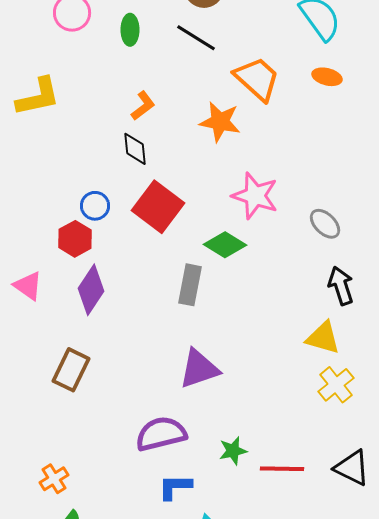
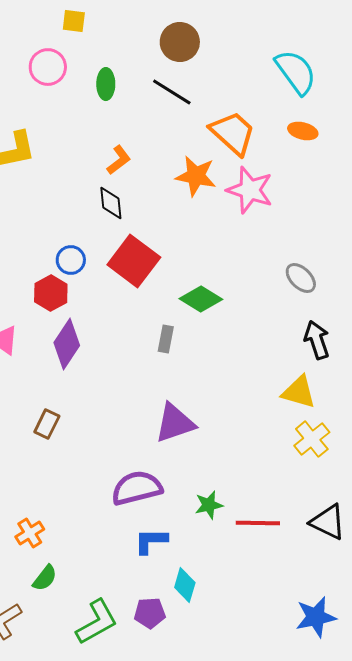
pink star: (255, 196) -> (250, 190), moved
gray rectangle: (190, 285) -> (166, 339), size x0.7
brown rectangle: (71, 370) -> (47, 424), size x0.7

